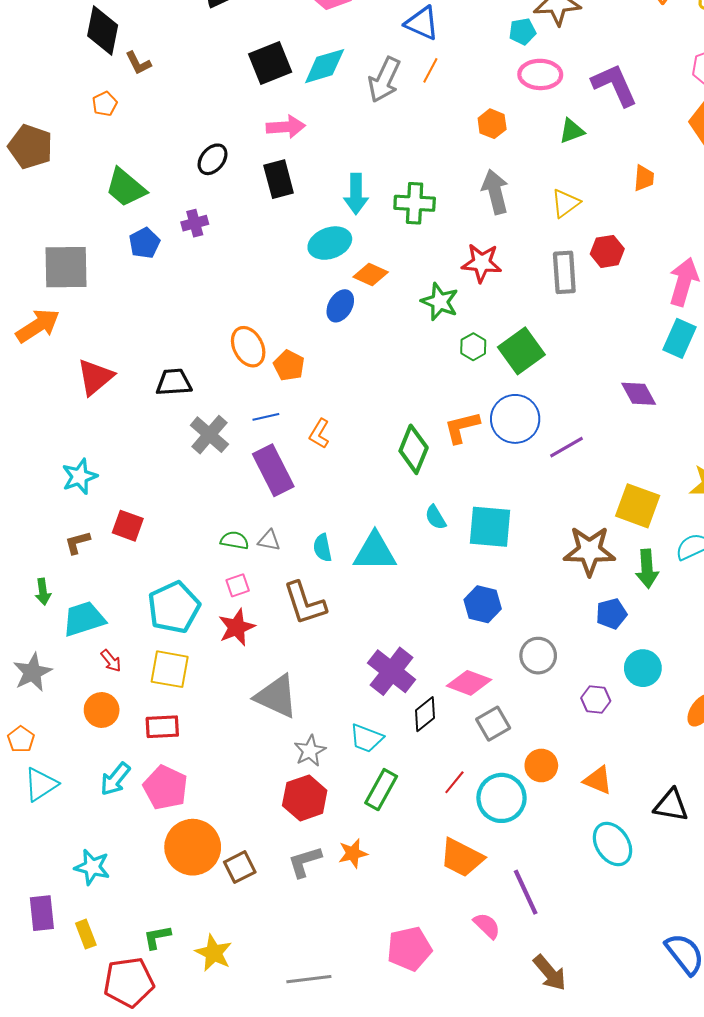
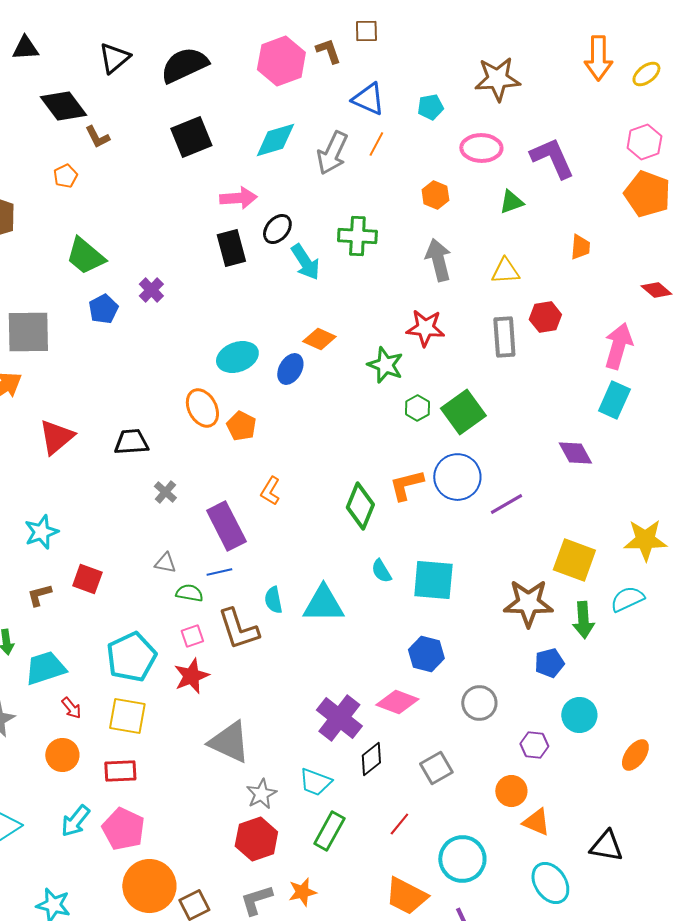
black diamond: (103, 30) -> (63, 106), turned -48
cyan pentagon: (522, 32) -> (430, 107), moved
black square: (270, 63) -> (191, 137), moved
black ellipse: (213, 159) -> (277, 229), moved
cyan arrow: (356, 194) -> (305, 262), turned -33
green cross: (415, 203) -> (357, 236), moved
yellow triangle: (565, 203) -> (505, 271), turned 32
purple cross: (195, 223) -> (151, 290), turned -30
cyan ellipse: (330, 243) -> (237, 357), moved
blue line: (266, 417) -> (219, 572), moved
gray cross: (209, 435) -> (165, 492), size x0.6
gray triangle: (269, 540) -> (165, 563), moved
brown L-shape: (305, 603) -> (238, 629), moved
pink diamond: (469, 683) -> (397, 702), moved
orange circle: (541, 765) -> (511, 791), moved
cyan circle: (502, 798) -> (462, 859), moved

